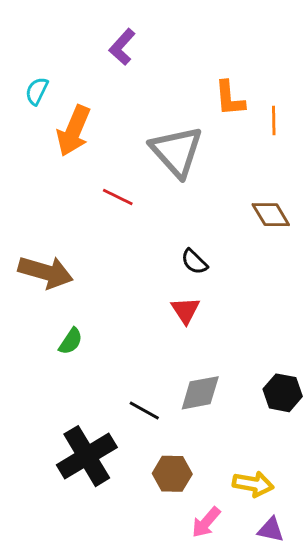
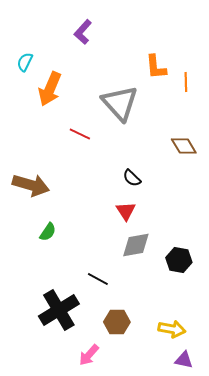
gray diamond: (200, 393) -> (136, 245), moved
black hexagon: (283, 393) -> (179, 260), moved
pink arrow: (206, 522) -> (89, 355), moved

